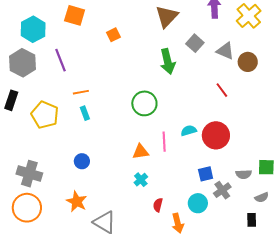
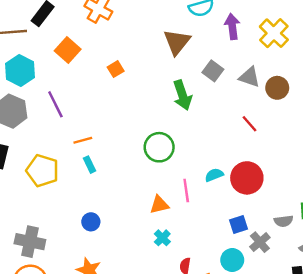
orange square: (75, 15) -> (68, 50), turned 30

